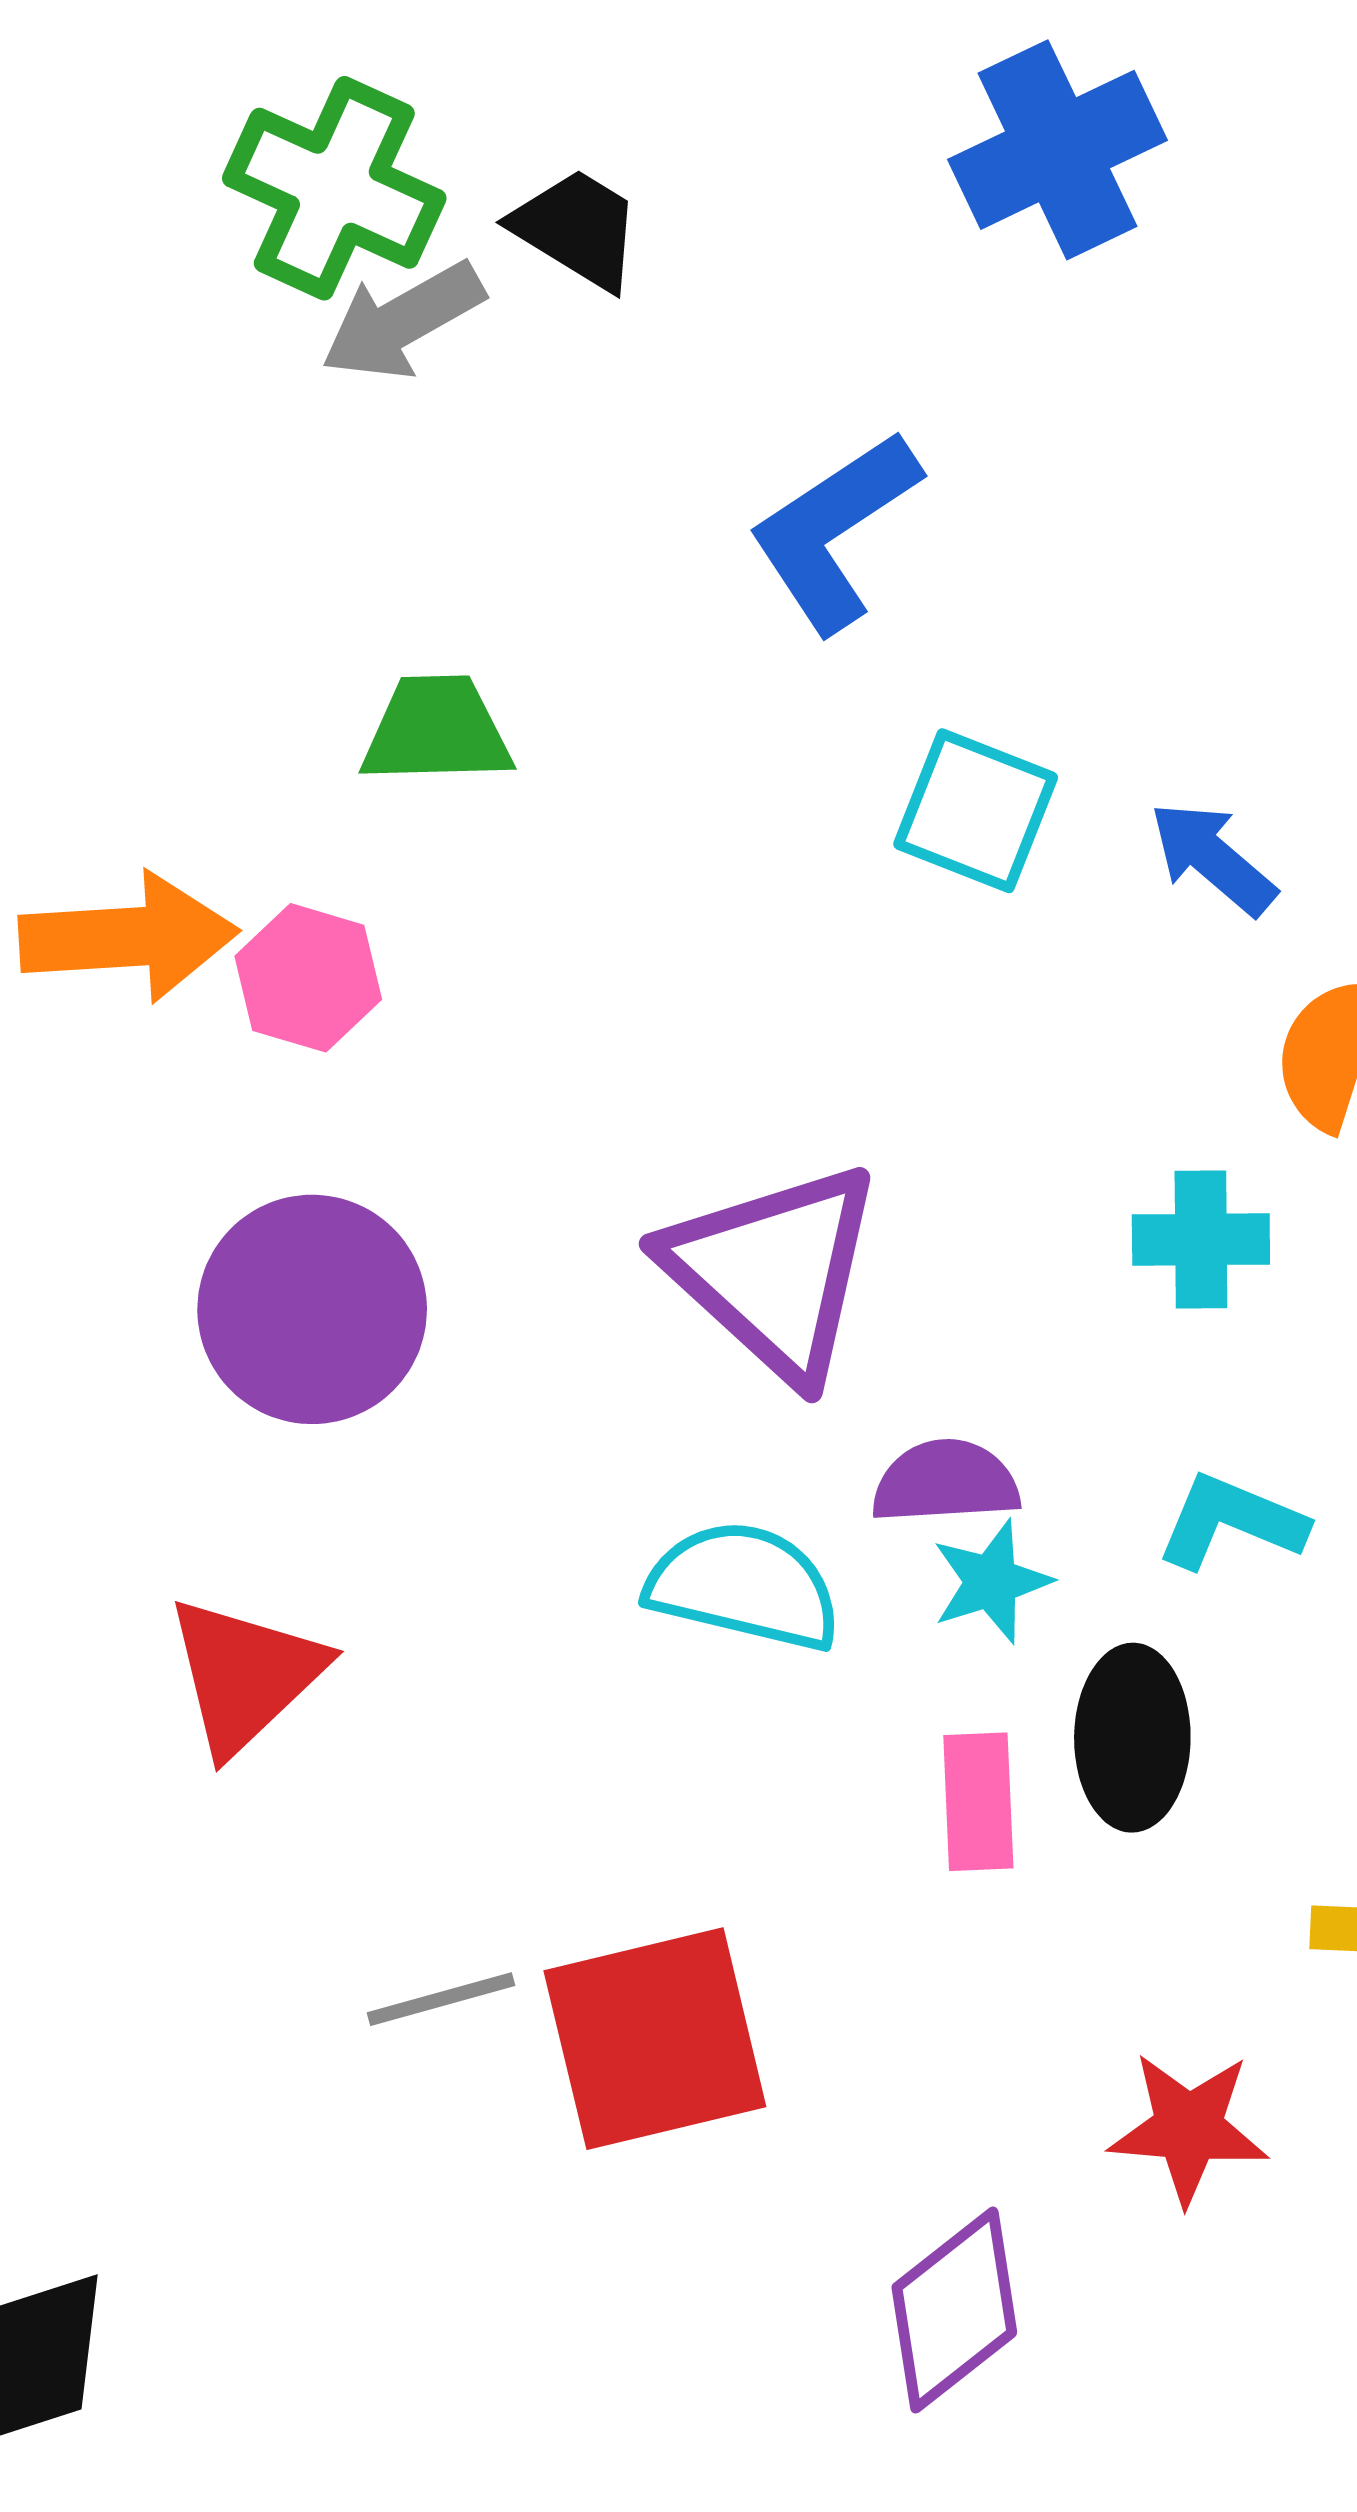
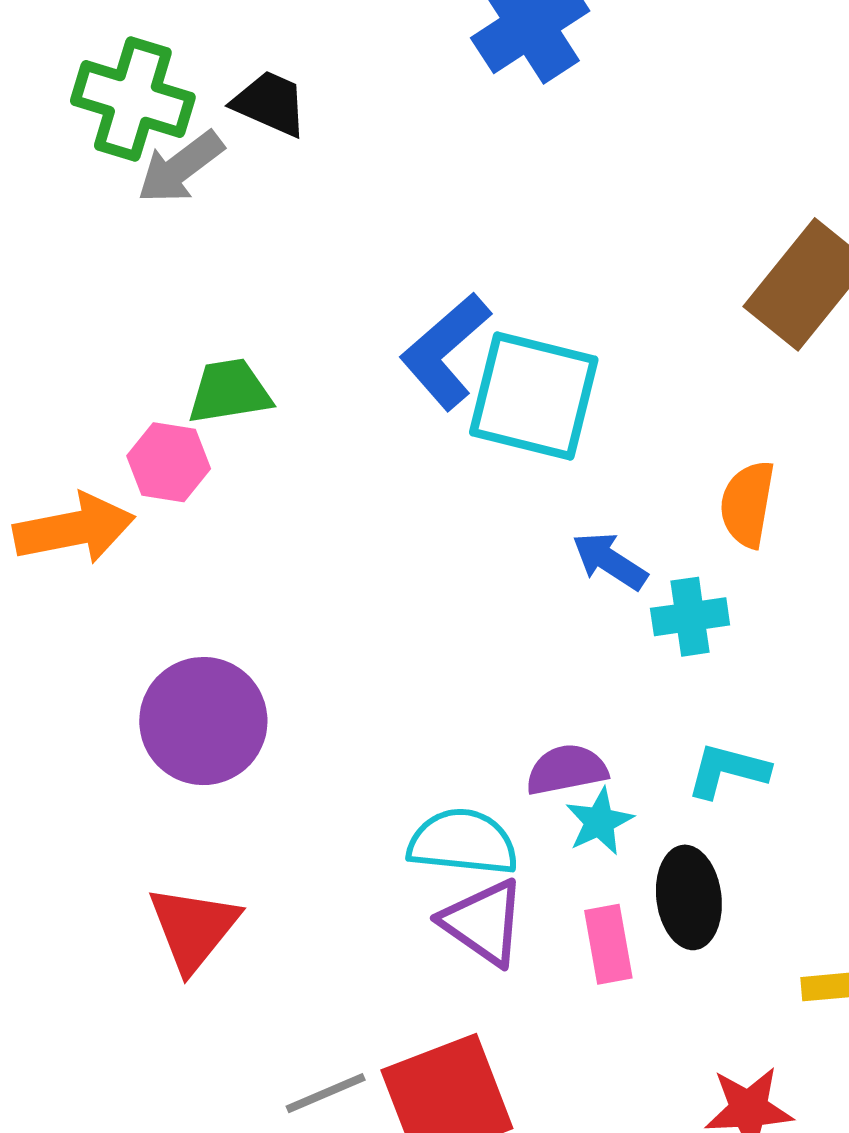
blue L-shape: (834, 531) -> (445, 351), moved
cyan square: (976, 811) -> (534, 396), size x1.5
blue arrow: (1213, 858) -> (610, 561), moved
pink hexagon: (308, 978) -> (169, 462), moved
purple triangle: (774, 1271) -> (483, 922), moved, size x0.7

